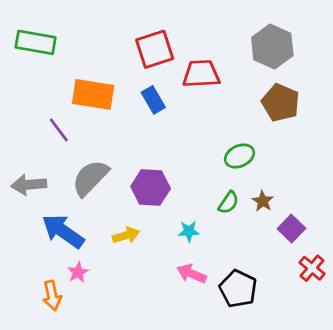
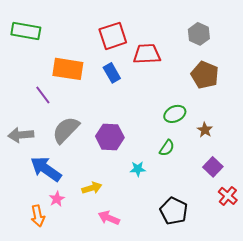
gray hexagon: (272, 47) -> (199, 34), size x0.7
brown star: (263, 201) -> (205, 130), moved
yellow arrow: (126, 235) -> (92, 188), moved
pink arrow: (192, 274) -> (109, 218), moved

